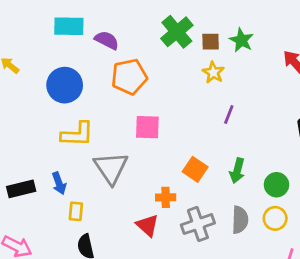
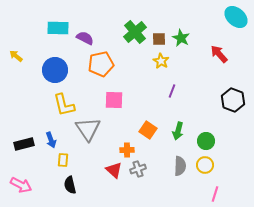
yellow L-shape: (77, 134) -> (64, 105), turned 75
gray cross: (198, 224) -> (138, 169), moved, size x0.7

